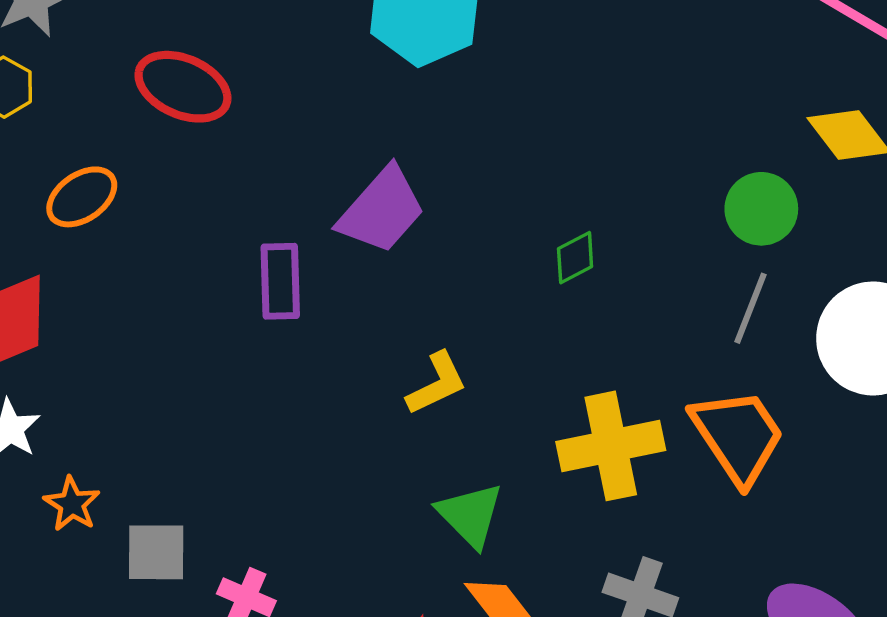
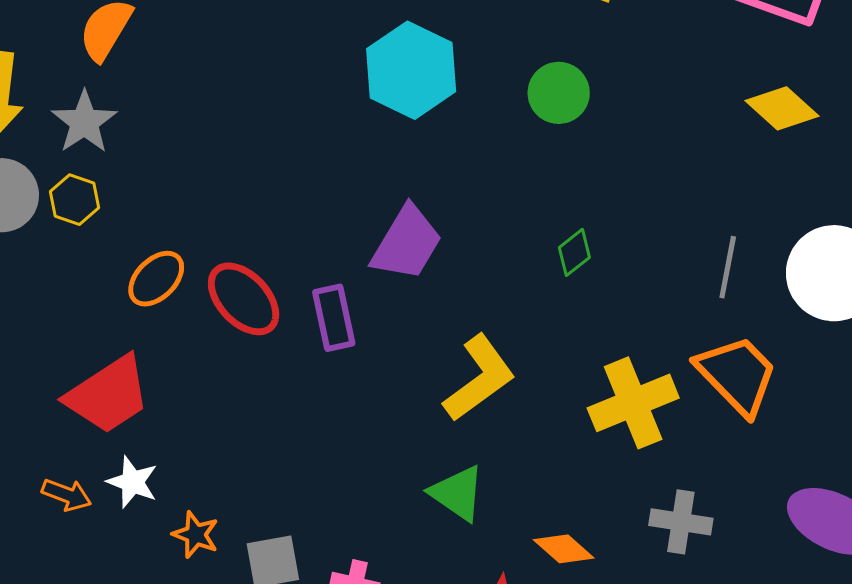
red ellipse: (183, 87) -> (244, 299), moved, turned 34
green circle: (761, 209) -> (559, 93), moved
yellow L-shape: (437, 384) -> (479, 378), size x1.5
green triangle: (470, 515) -> (457, 493), moved

